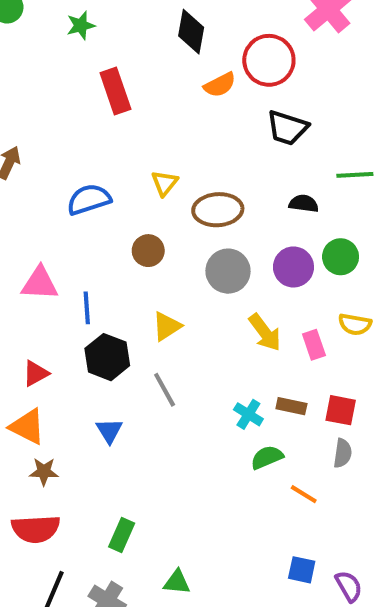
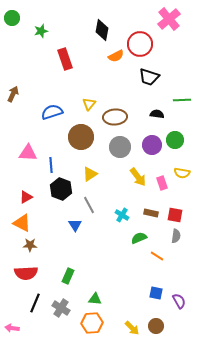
green star: (81, 26) -> (41, 31), moved
brown circle: (148, 251) -> (81, 137), size x1.6
cyan cross: (248, 414) -> (122, 215), moved
blue triangle: (109, 431) -> (75, 225), moved

